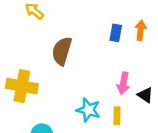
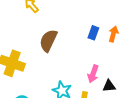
black triangle: (145, 95) -> (109, 86), turned -48

